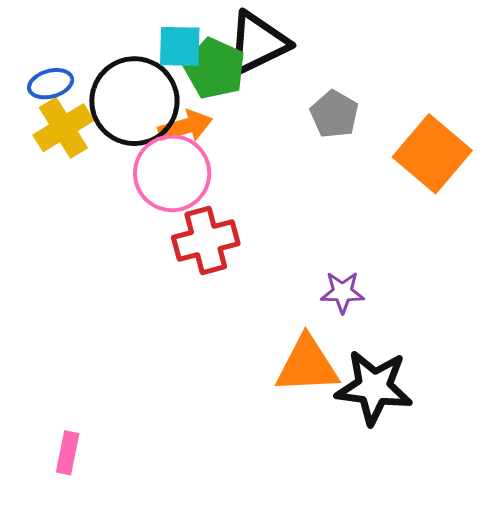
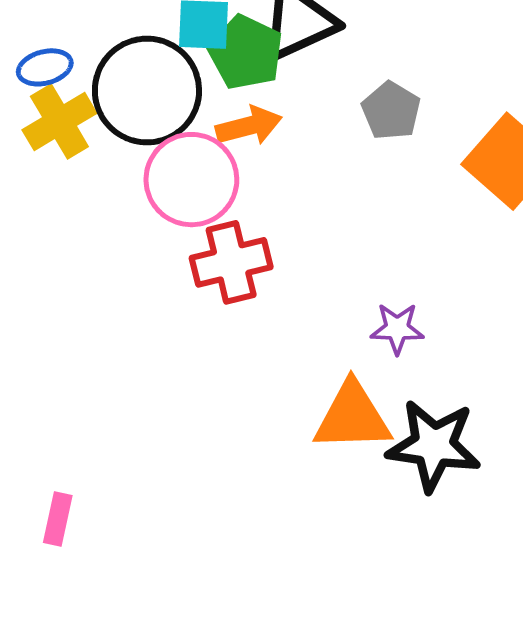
orange arrow: (185, 126) -> (249, 126), moved

